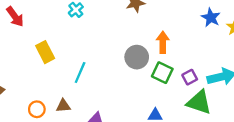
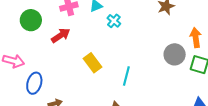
red arrow: (15, 17) -> (61, 35), turned -78

